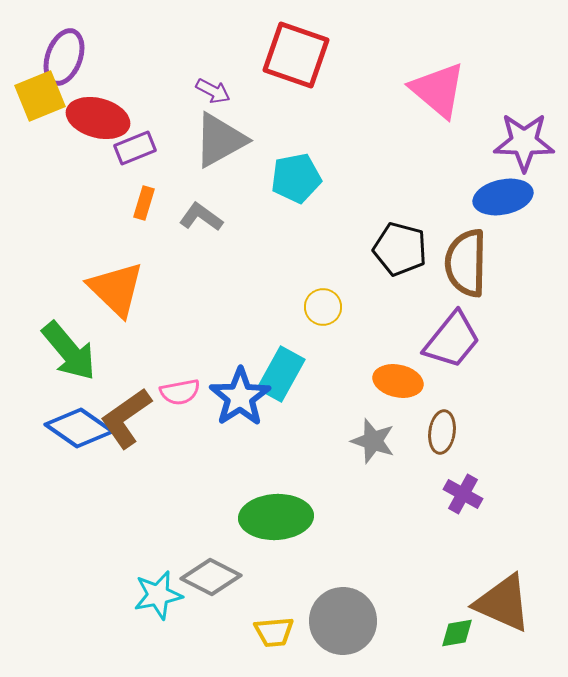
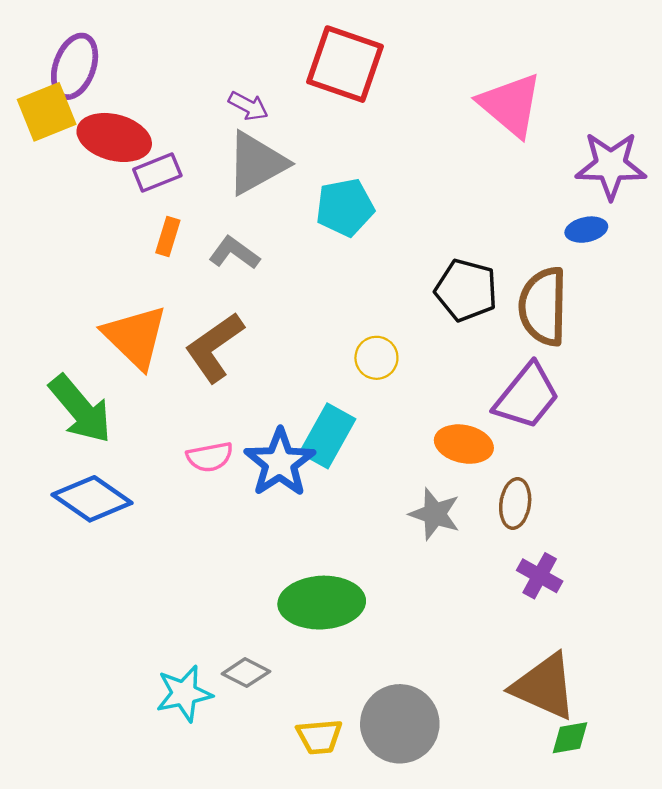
blue ellipse: (503, 197) -> (586, 230), size x0.6
brown L-shape: (126, 418) -> (214, 347), moved
gray diamond: (211, 577) -> (246, 673), size x0.7
brown triangle: (503, 603) -> (544, 687), moved
green diamond: (457, 633) -> (570, 738), moved

